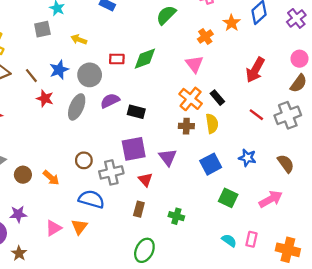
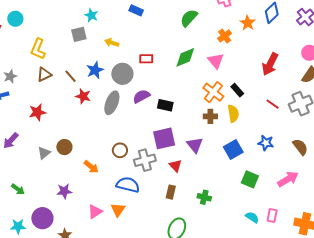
green diamond: (145, 59) -> (185, 57), moved
brown circle: (23, 175) -> (64, 147), moved
purple star: (18, 214) -> (64, 191), moved

